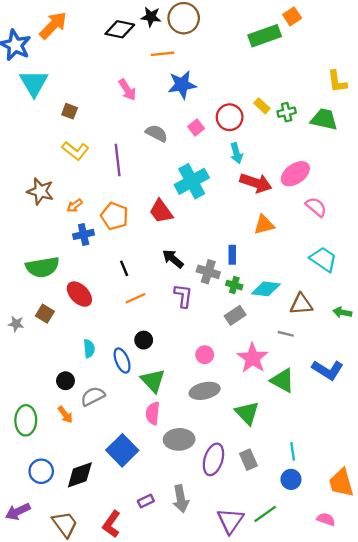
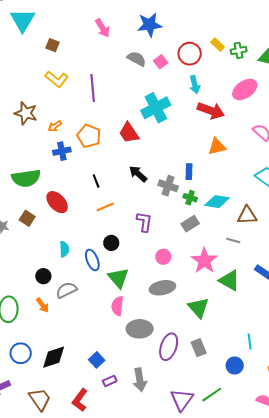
gray semicircle: (157, 133) -> (137, 59), moved
pink ellipse: (295, 174) -> (245, 89), moved
purple L-shape: (183, 296) -> (144, 222), moved
blue square: (122, 450) -> (97, 360), moved, size x0.6
cyan line: (293, 451) -> (250, 341), moved

